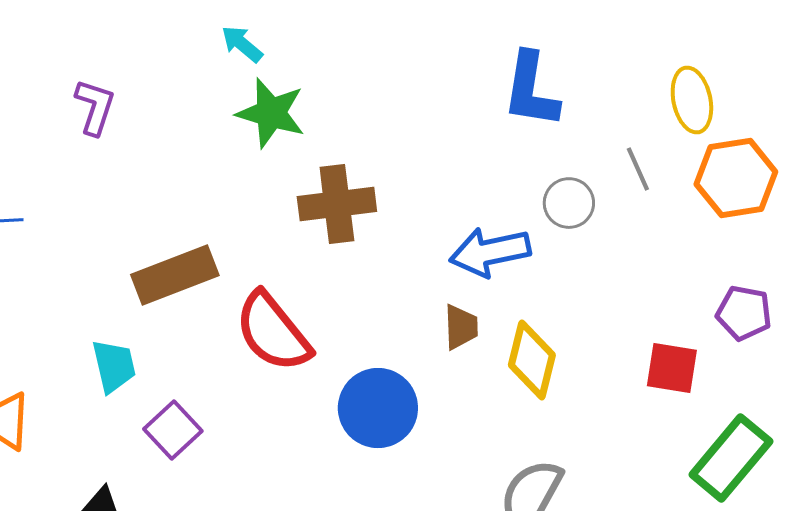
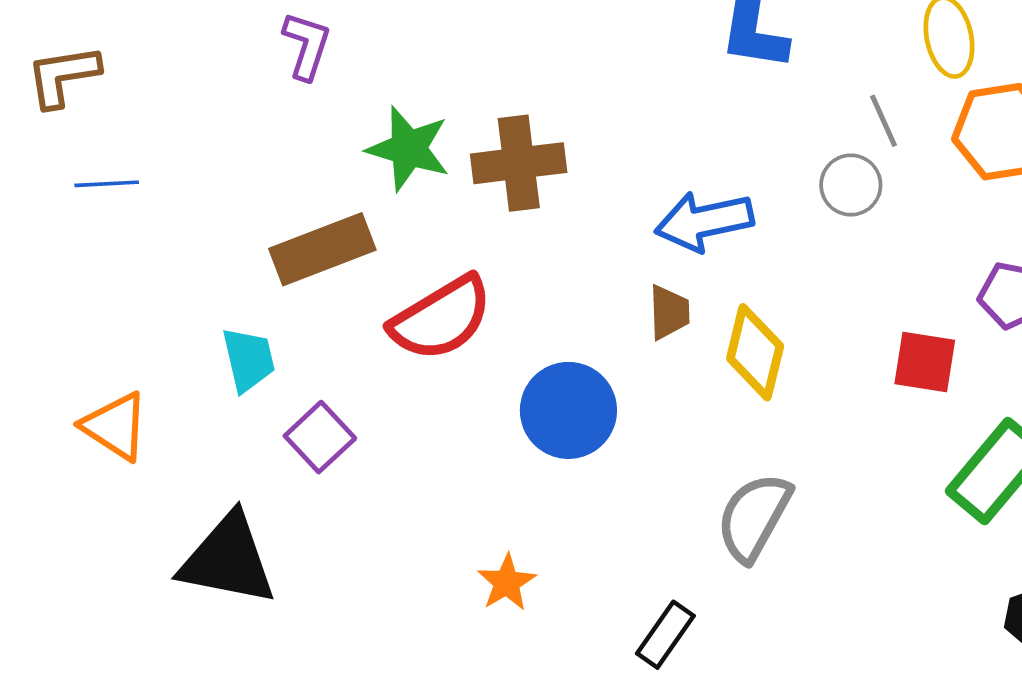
purple L-shape: (95, 107) -> (307, 46), moved
green star: (271, 113) -> (408, 149), moved
gray circle: (569, 203) -> (851, 185), moved
red semicircle: (273, 332) -> (441, 318), turned -82

